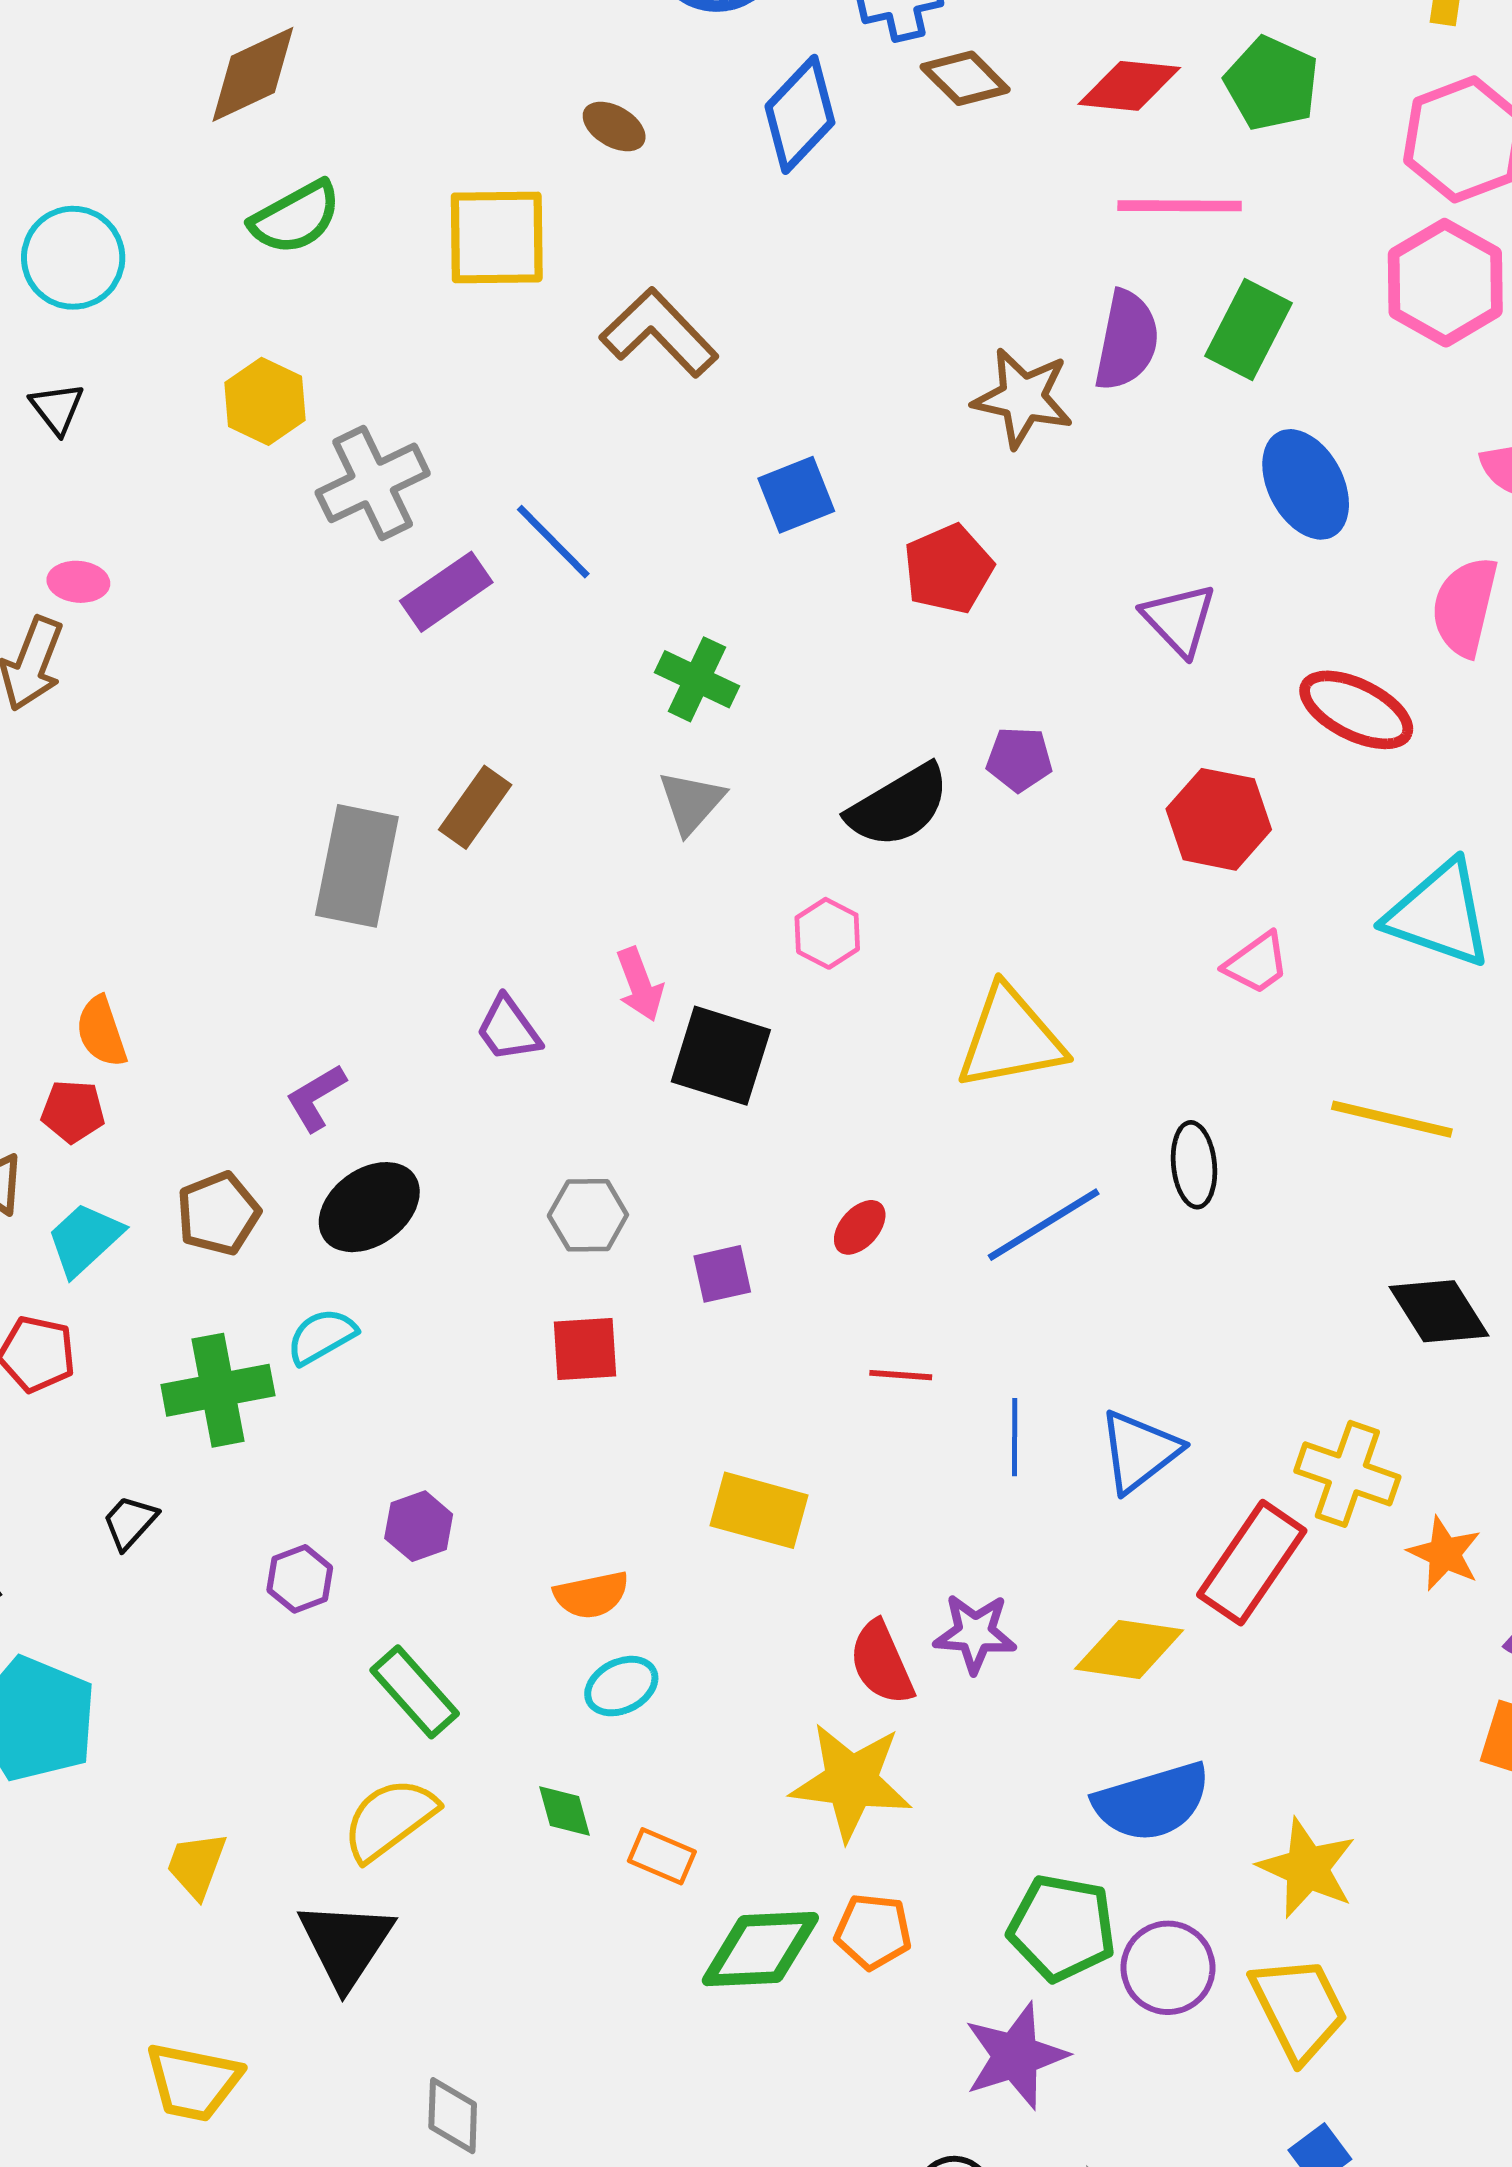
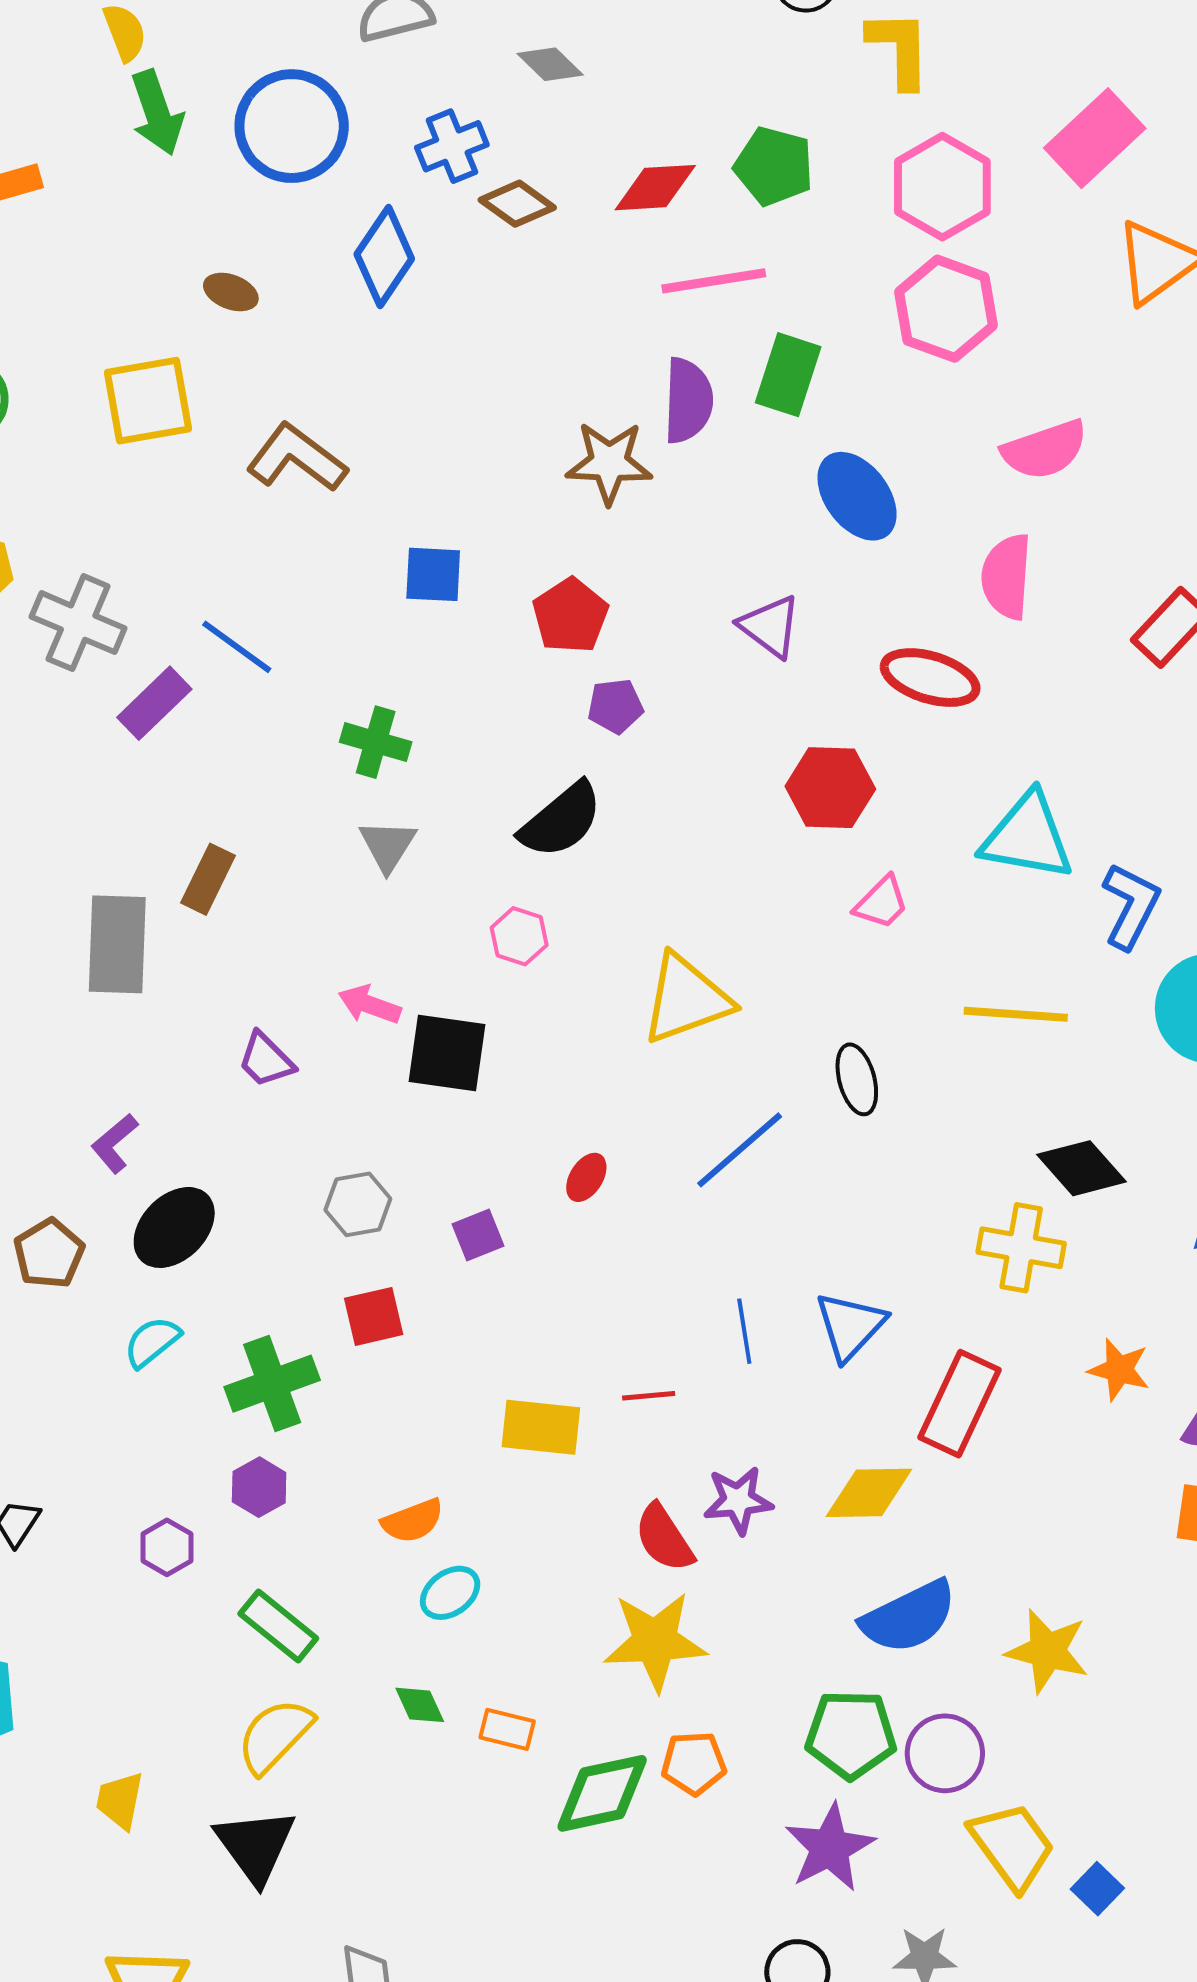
gray cross: (373, 483) -> (78, 623), turned -32
blue square: (796, 495) -> (433, 574), turned 34
purple pentagon: (1019, 759) -> (615, 706), moved
pink arrow: (640, 984) -> (369, 1005), turned 140
red line: (901, 1375) -> (649, 1396), moved
green cross: (218, 1390) -> (272, 1384), moved
yellow cross: (1347, 1474) -> (1021, 1248), moved
yellow trapezoid: (1299, 2008) -> (1012, 1846), moved

